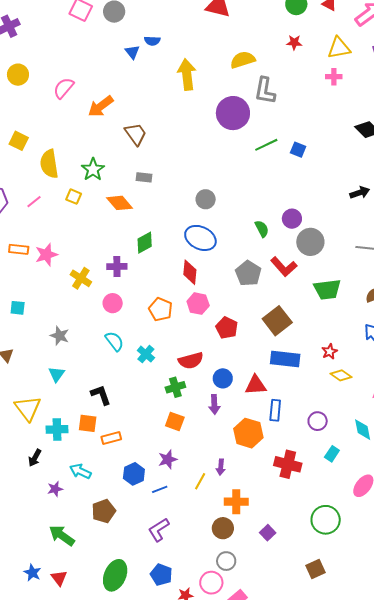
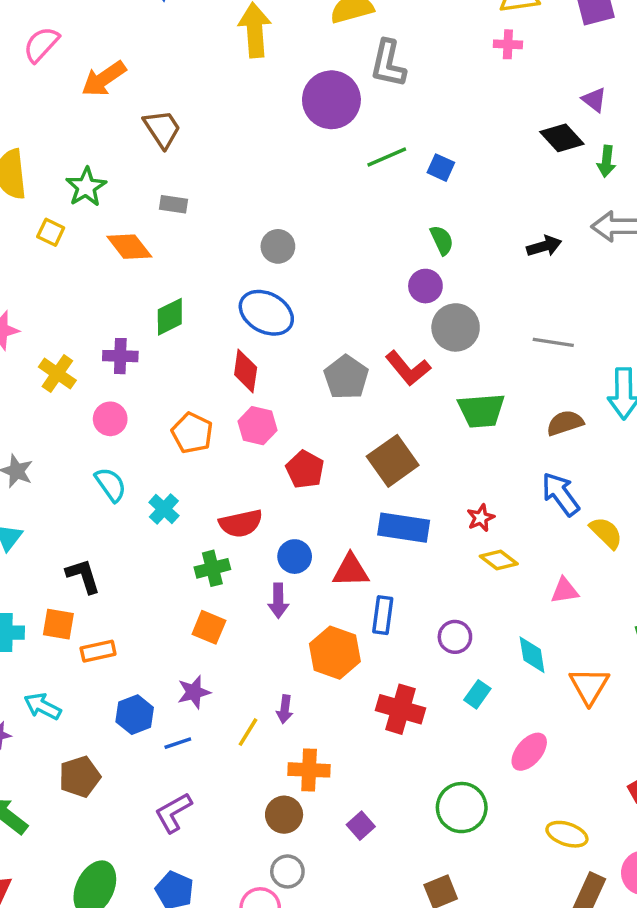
green semicircle: (262, 229) -> (442, 240), moved

